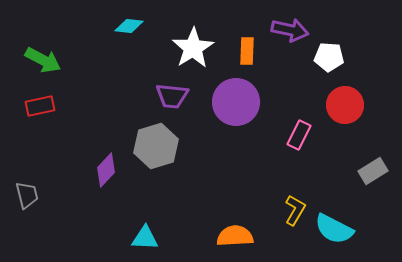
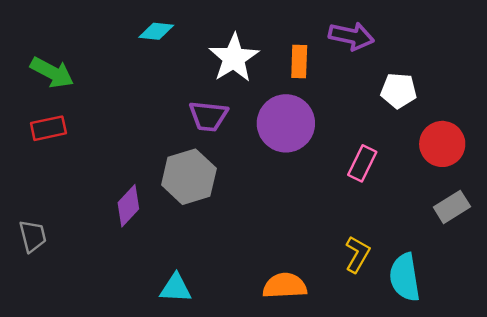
white pentagon: (329, 57) -> (399, 91), moved
red circle: (345, 105) -> (442, 144), moved
cyan semicircle: (334, 229) -> (405, 277), turned 54

